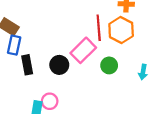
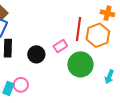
pink rectangle: (83, 50) -> (60, 46), size x0.6
green circle: (109, 65) -> (80, 64), size x1.6

